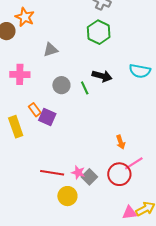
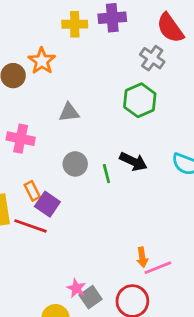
pink line: (134, 163) -> (158, 268), moved
red line: (52, 173) -> (31, 226), moved

